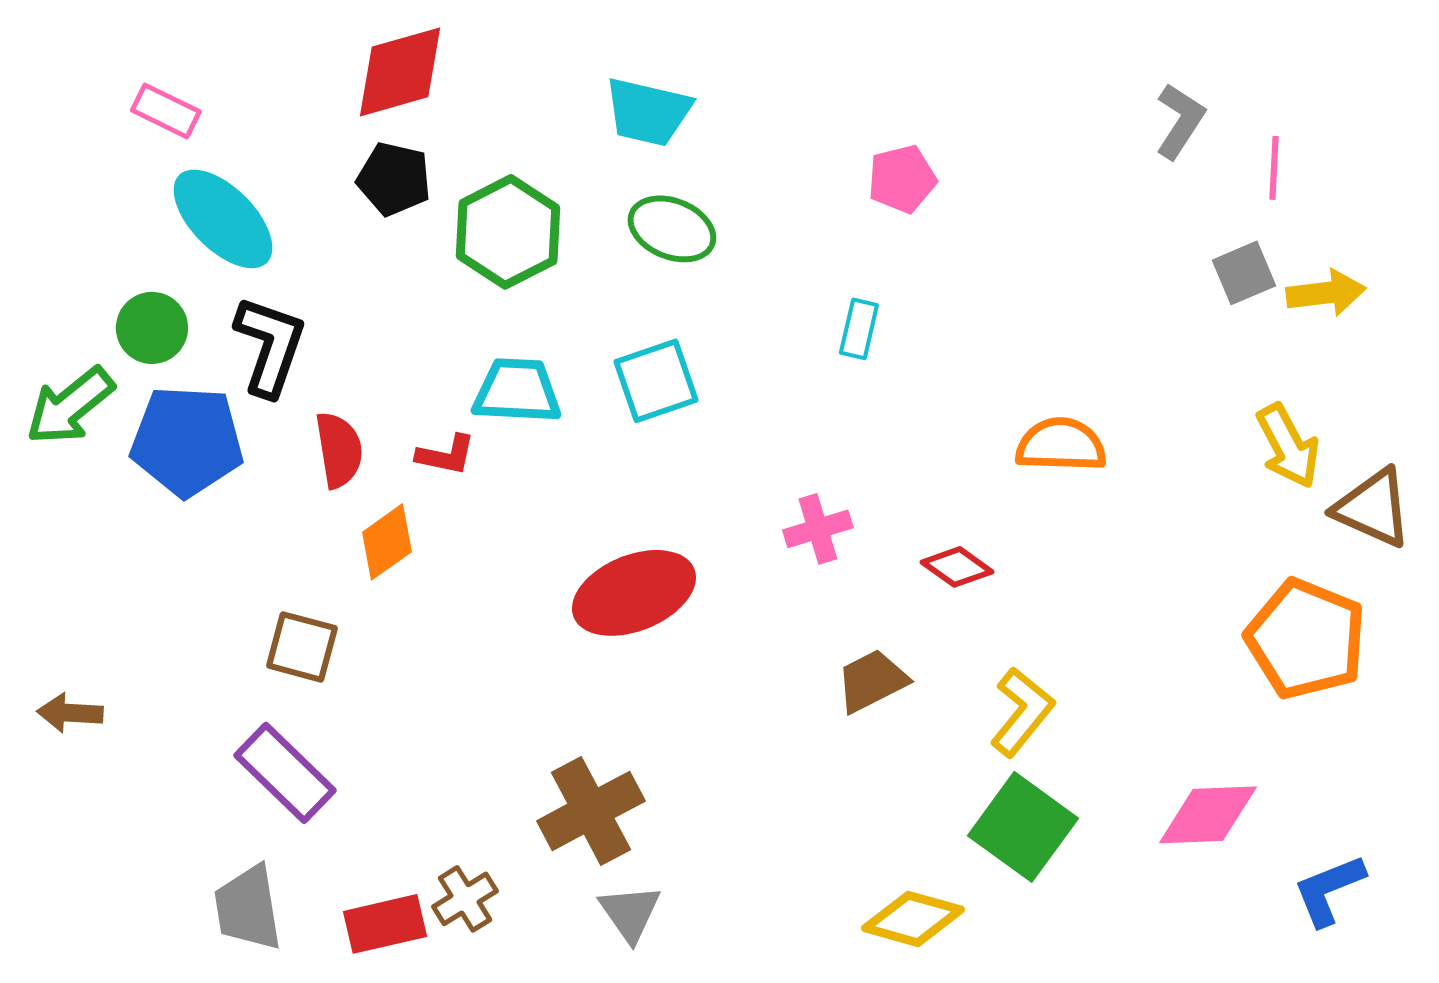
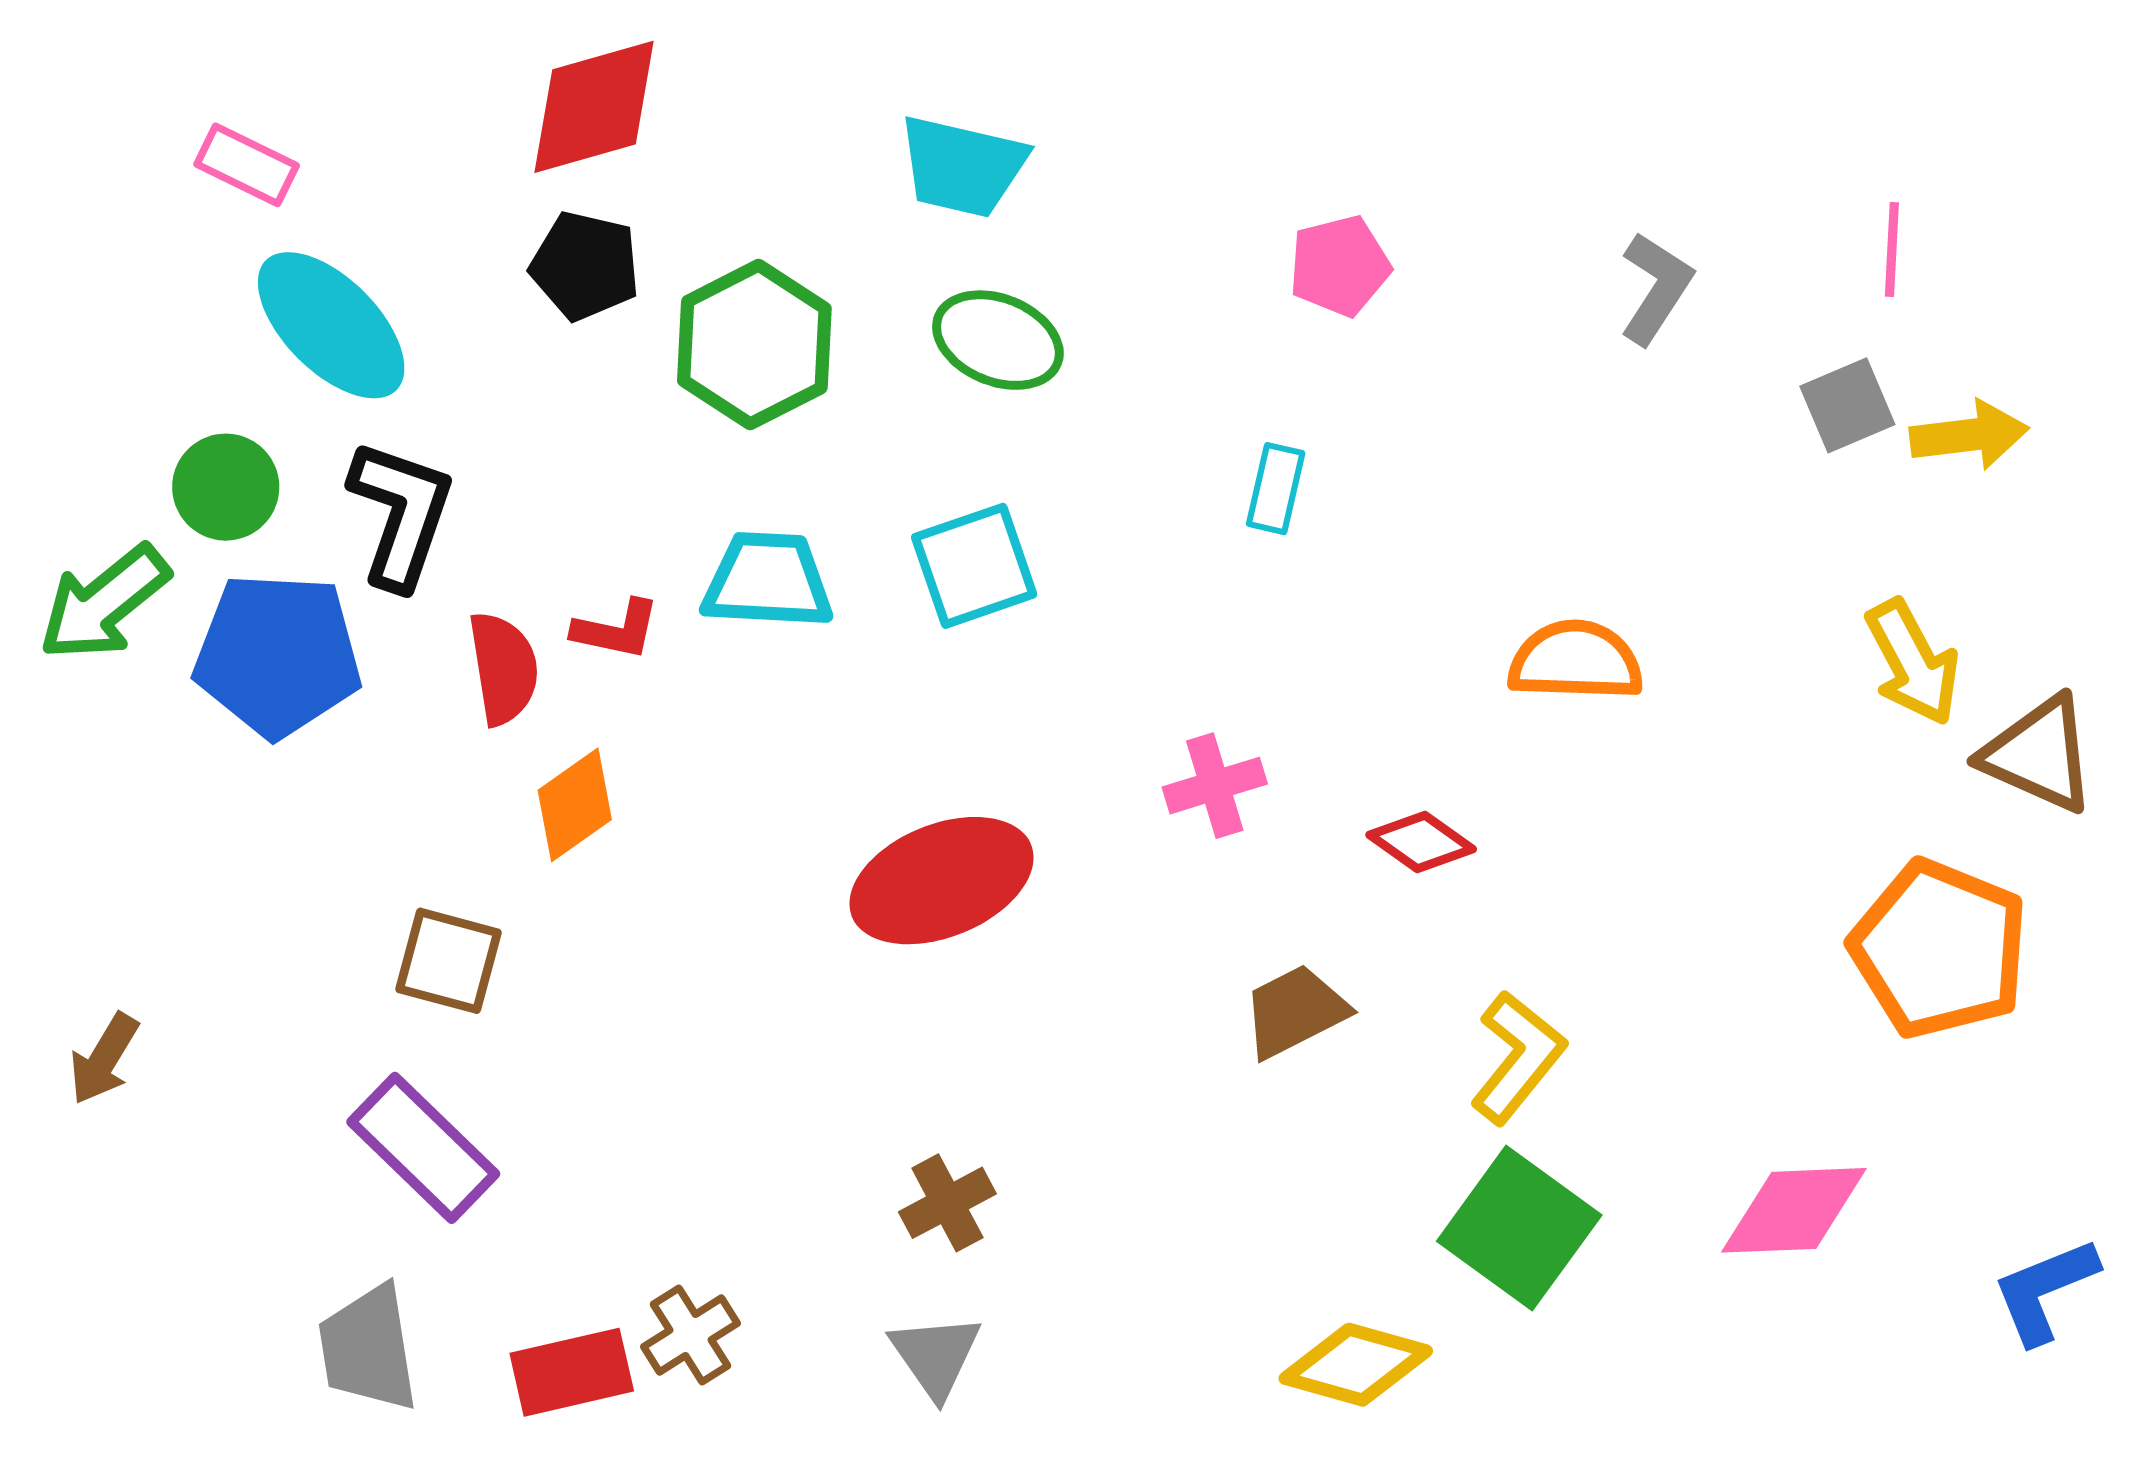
gray L-shape: (1180, 121) -> (1656, 288), moved
red L-shape: (446, 455) -> (616, 630), moved
brown arrow: (70, 713) -> (104, 1059), turned -62
brown cross: (591, 811) -> (947, 1203), moved, size x0.6
blue L-shape: (1329, 890) -> (2045, 1290), moved

